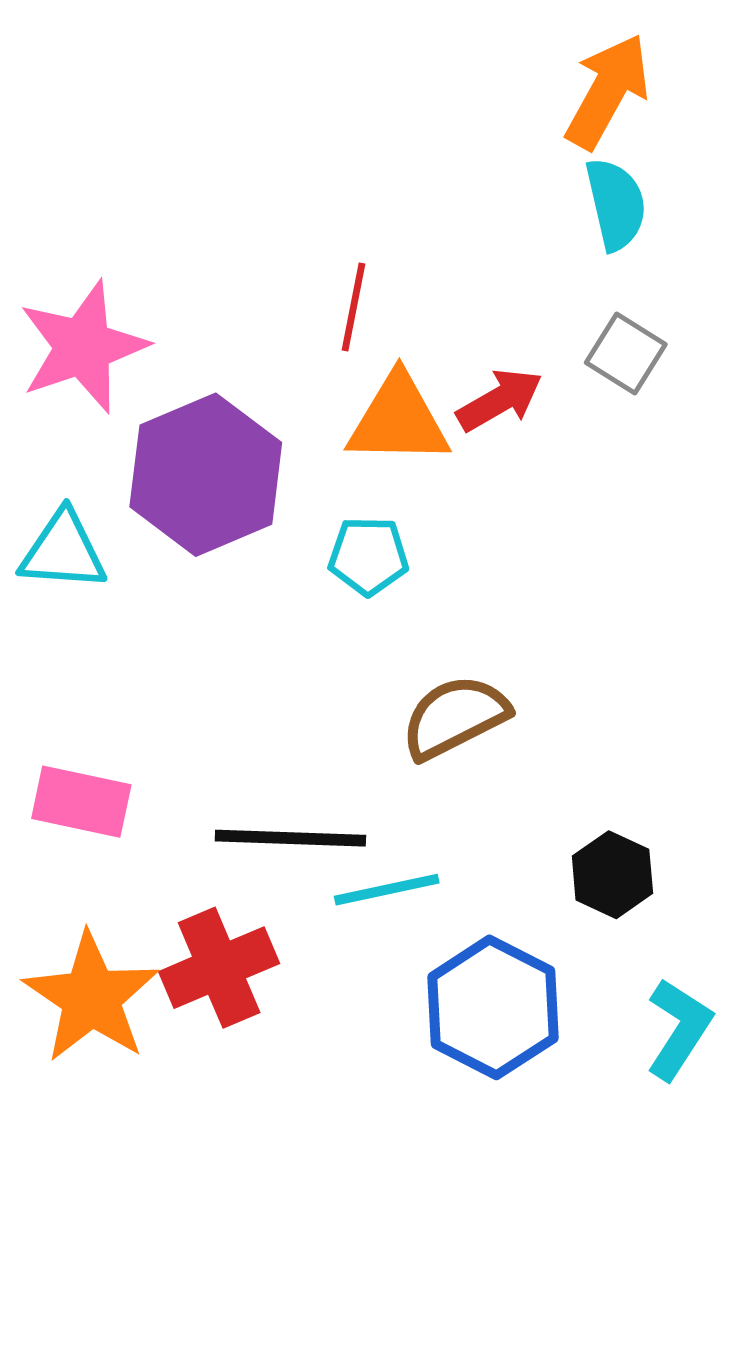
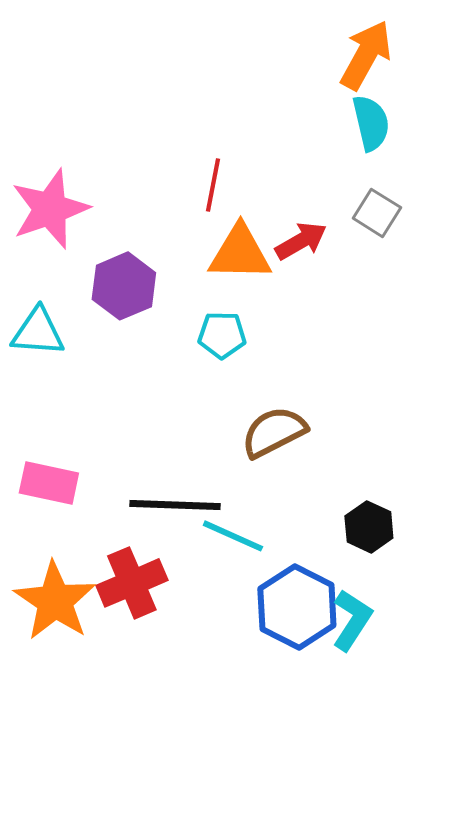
purple hexagon: (206, 475) -> (124, 286), size x0.7
cyan line: (387, 890) -> (233, 536), turned 36
cyan L-shape: (679, 1029) -> (352, 620), moved

